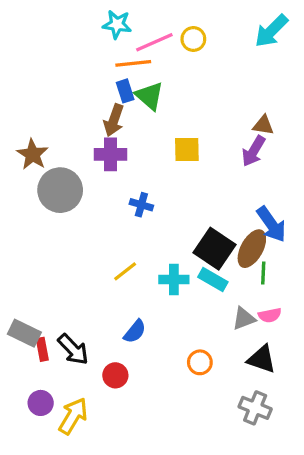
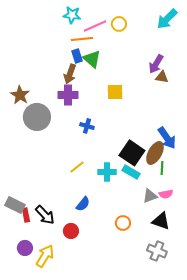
purple arrow: (253, 151) -> (156, 64), moved

